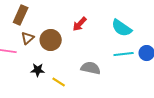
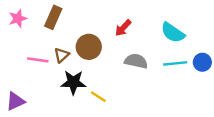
brown triangle: (28, 38) -> (62, 55), moved
gray semicircle: (91, 68) -> (136, 61), moved
black star: (38, 70) -> (73, 82), size x1.5

